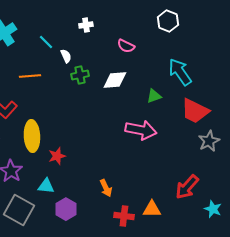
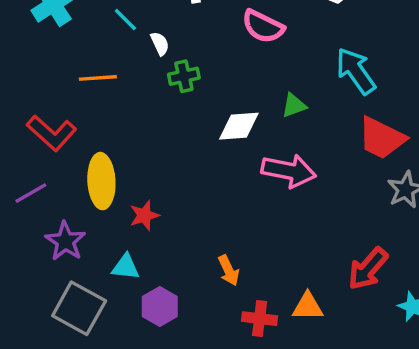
pink semicircle: (126, 46) -> (263, 26), size x1.4
white diamond: (115, 80) -> (239, 126), moved
green triangle: (154, 96) -> (294, 105), moved

